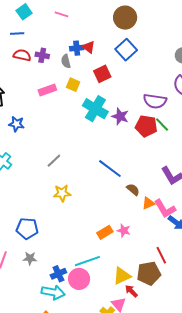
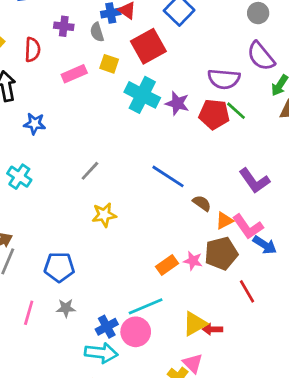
red semicircle: (22, 55) -> (32, 50), moved, turned 84
red square: (102, 74) -> (148, 46), size x1.4
brown pentagon: (149, 273) -> (221, 253), moved
red arrow: (131, 291) -> (212, 329), moved, turned -40

